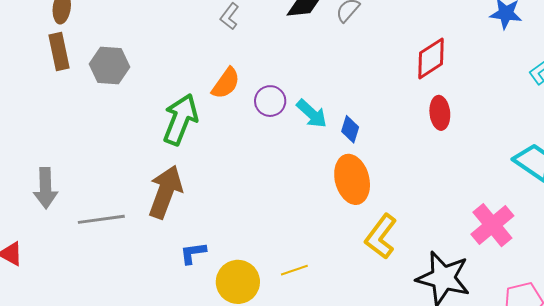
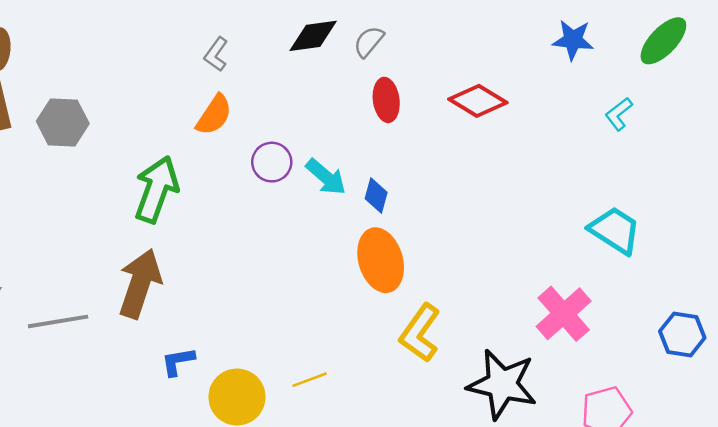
red diamond: (431, 58) -> (478, 101), turned 66
orange semicircle: (226, 83) -> (214, 115), moved
red ellipse: (440, 113) -> (386, 100), moved

